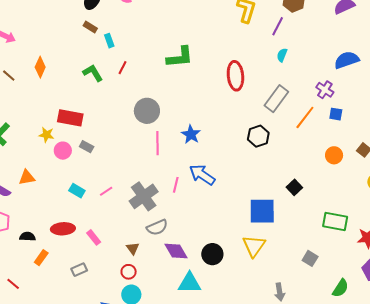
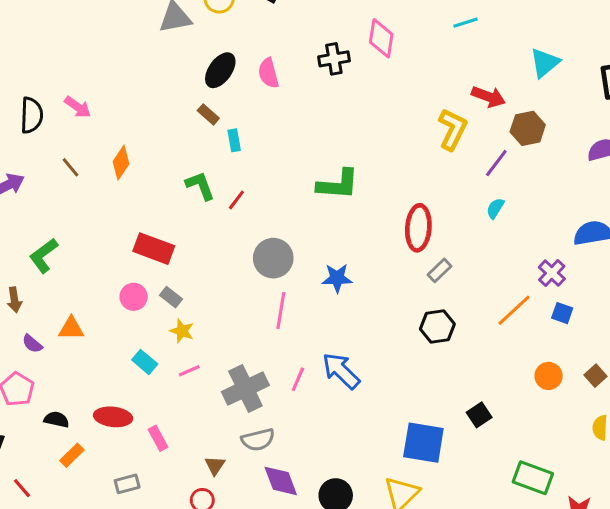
red line: (122, 68) -> (236, 200), moved
gray rectangle: (276, 99) -> (439, 270), moved, size x0.6
blue star: (191, 134) -> (337, 278), moved, turned 30
yellow star: (47, 135) -> (182, 331), moved

